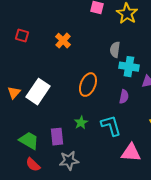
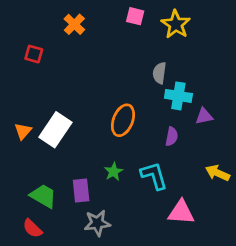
orange cross: (63, 41) -> (74, 24), moved
red semicircle: (33, 165) -> (32, 228), moved

